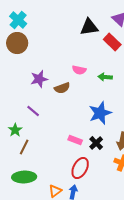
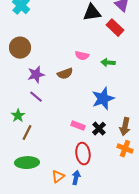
brown circle: (17, 43) -> (20, 48), moved
purple star: (39, 79) -> (36, 75), moved
red ellipse: (80, 168) -> (83, 154), turned -35

